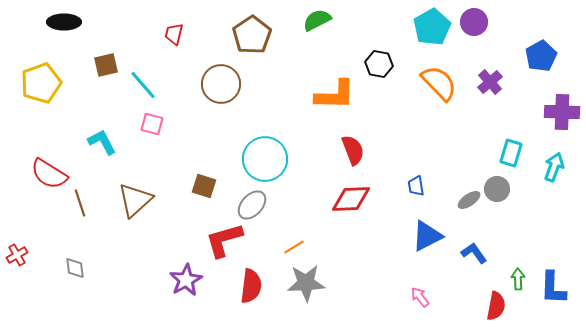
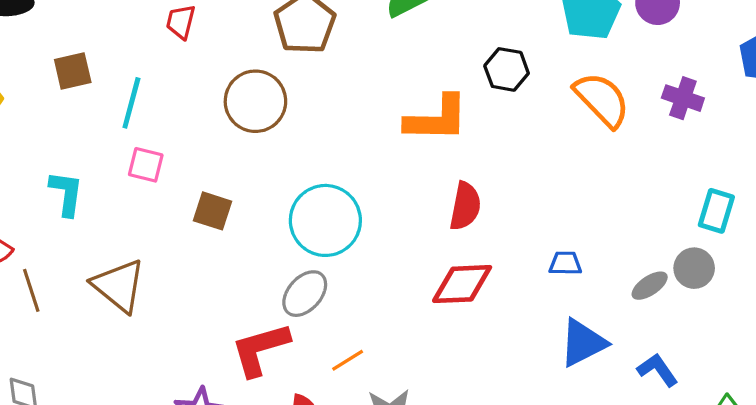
purple cross: (490, 82) -> (683, 98), turned -30
cyan line: (143, 85) -> (131, 103), turned 56
cyan L-shape: (102, 142) -> (66, 193), turned 36
red semicircle: (353, 150) -> (465, 206), turned 32
brown square: (204, 186) -> (213, 211), moved
blue trapezoid: (416, 186) -> (565, 263), turned 100
brown triangle: (135, 200) -> (119, 286), turned -39
orange line: (294, 247) -> (348, 360), moved

